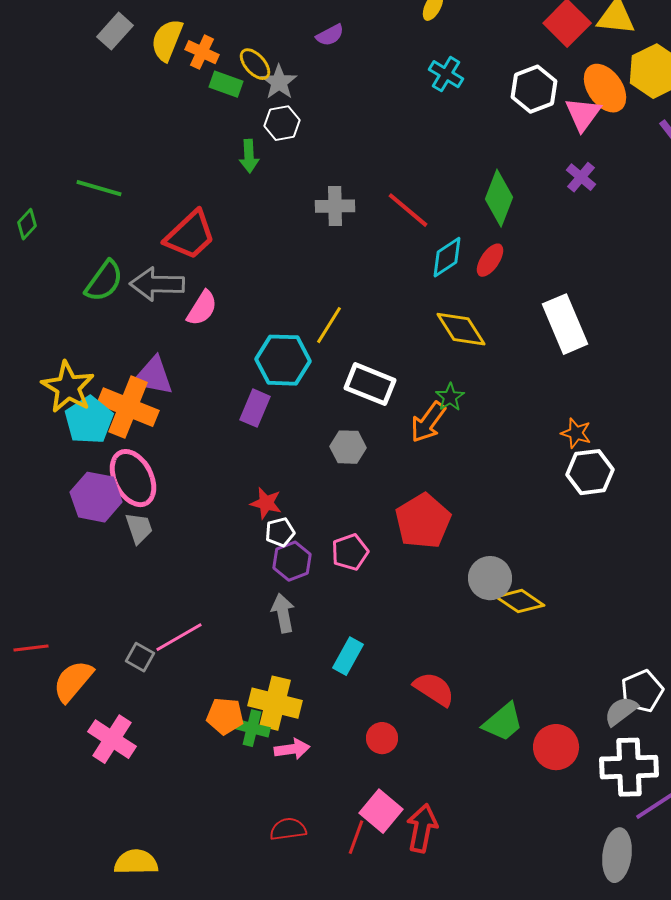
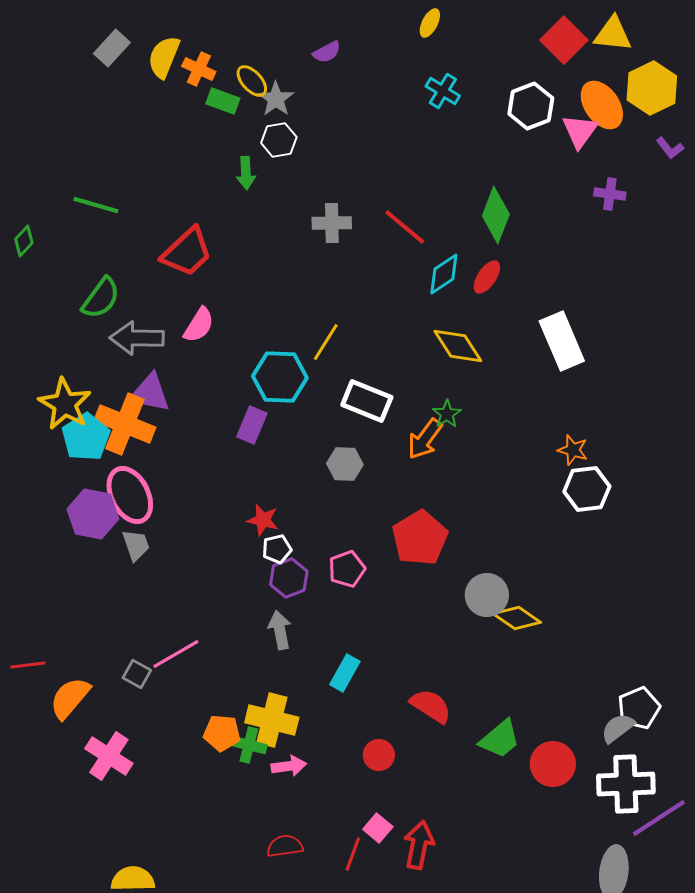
purple cross: (581, 177) -> (610, 194), moved, turned -32
gray arrow: (157, 284) -> (137, 338), moved
pink square: (381, 811) -> (378, 828), size x0.7

